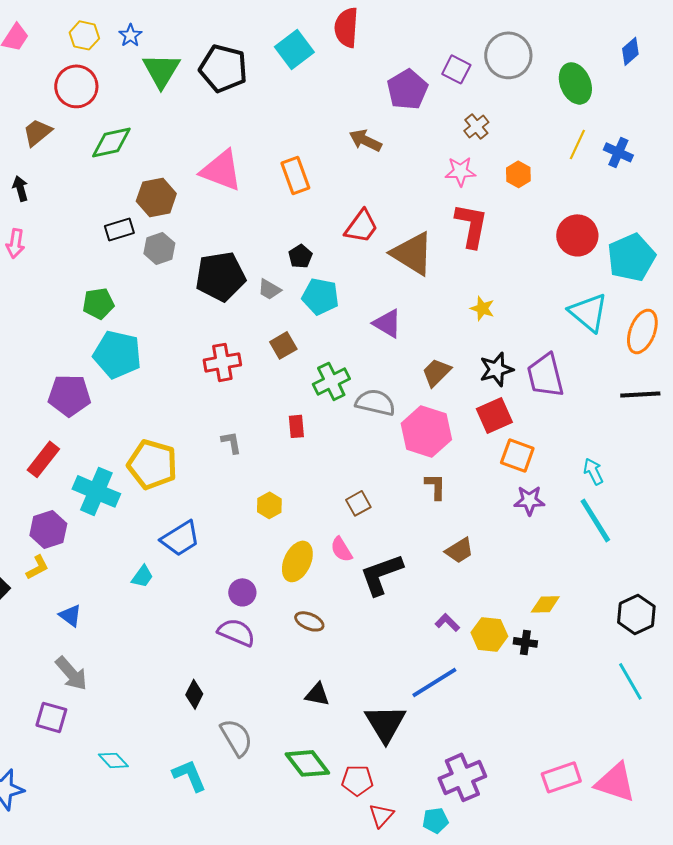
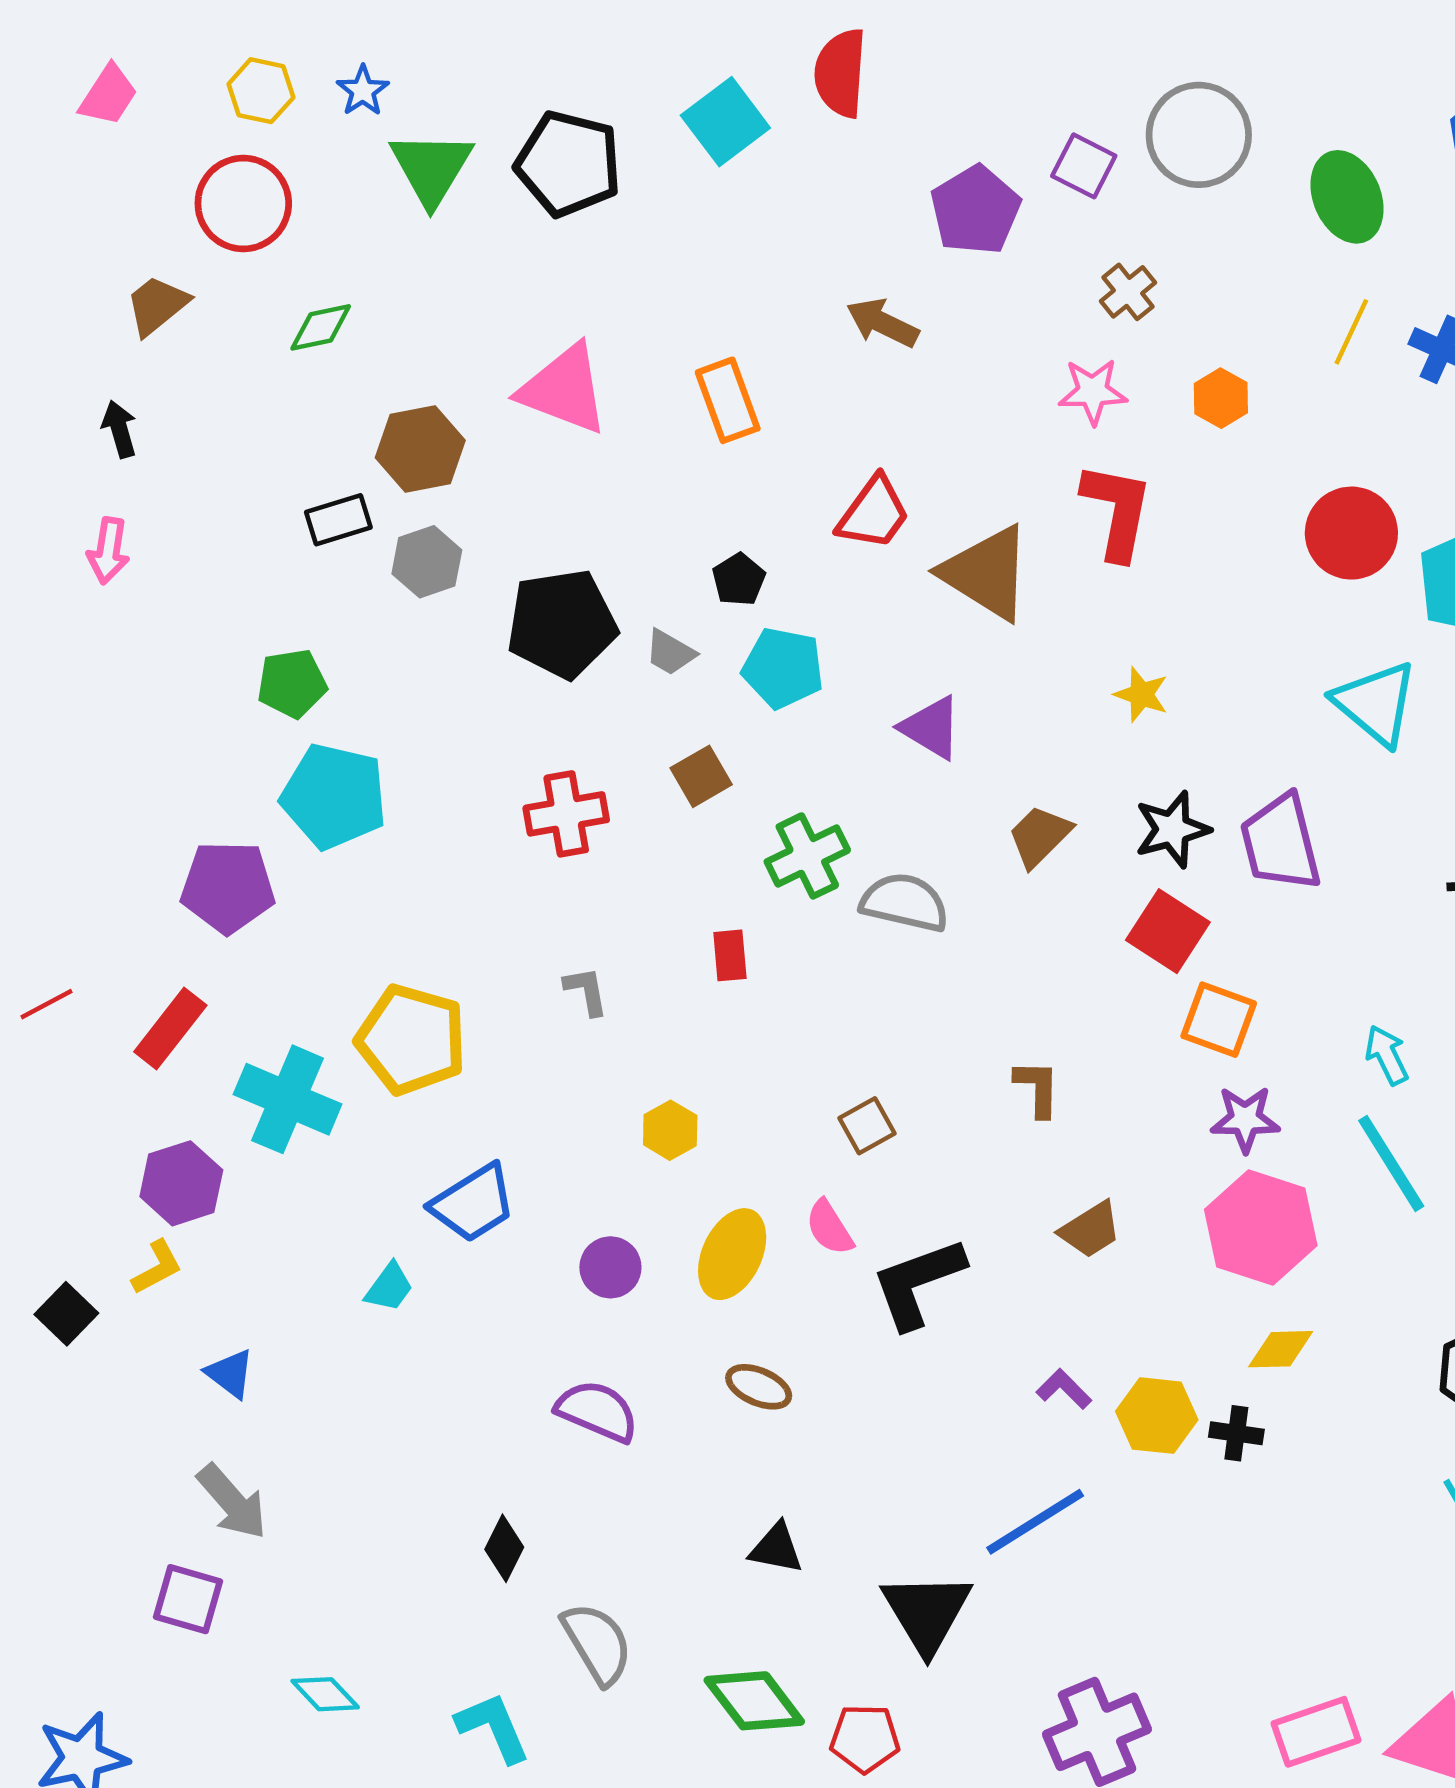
green diamond: (111, 142) -> (321, 327), size x0.7
red square: (494, 415) -> (1168, 931), turned -33
pink hexagon: (426, 431) -> (1261, 1228), moved
purple circle: (242, 592) -> (610, 1267), moved

